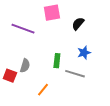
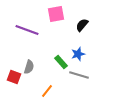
blue star: (84, 53) -> (78, 54), moved
green rectangle: (57, 61) -> (61, 62), turned -48

